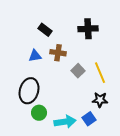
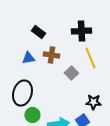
yellow line: (100, 73) -> (90, 58), moved

